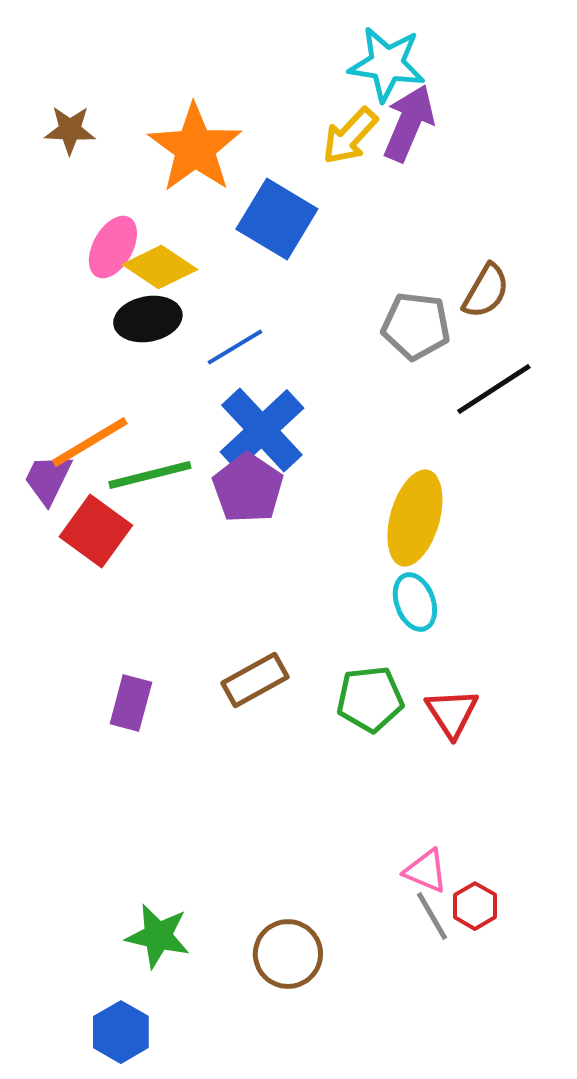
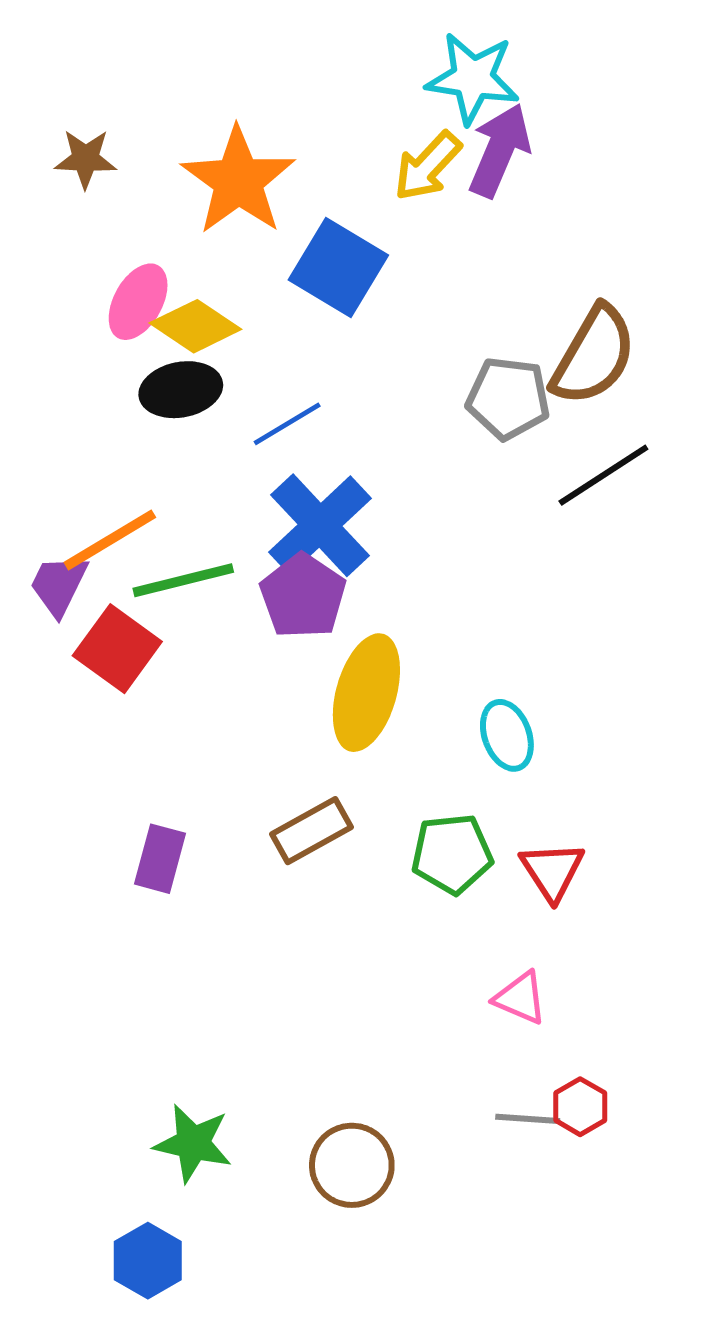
brown semicircle: (486, 291) -> (594, 355), size x1.5
yellow ellipse: (415, 518) -> (366, 693), moved
pink triangle: (426, 871) -> (520, 998), moved
gray line: (432, 916) -> (528, 1119), turned -56

